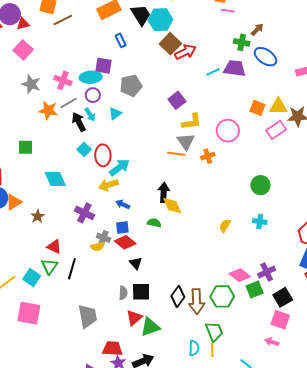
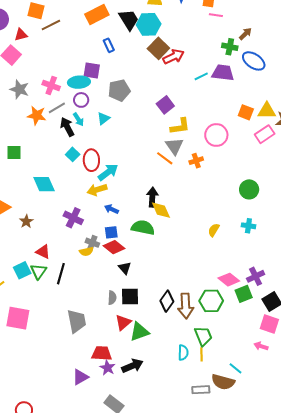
red triangle: (23, 24) -> (21, 35), moved
orange line: (176, 154) -> (165, 158), turned 30
green semicircle: (154, 223) -> (143, 227), size x1.6
cyan square: (32, 277) -> (22, 270), moved, turned 30

